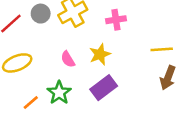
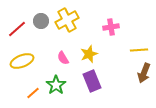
pink cross: (116, 20) -> (111, 27), moved
purple rectangle: (104, 88) -> (92, 81), turned -75

